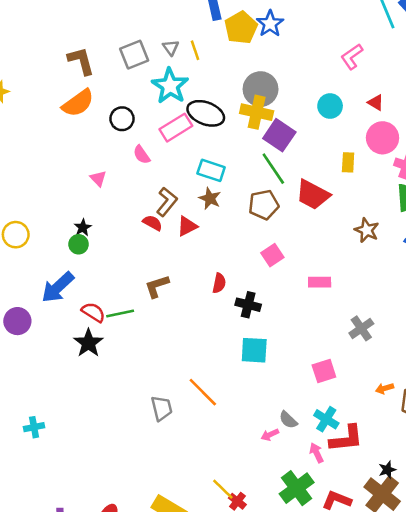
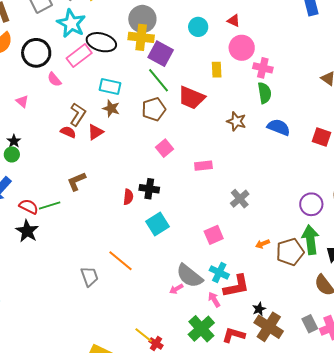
black circle: (122, 119) -> (36, 53), size x1.5
red semicircle: (219, 283) -> (128, 197), moved
cyan square: (254, 350) -> (158, 224), turned -30
gray semicircle: (288, 420) -> (189, 276), size x1.8
black star: (387, 470) -> (259, 309), moved

